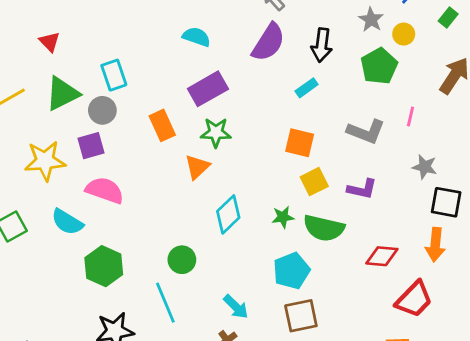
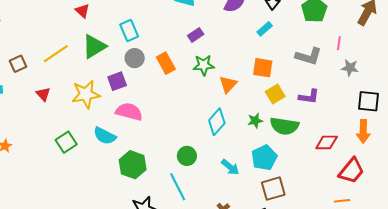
purple rectangle: (208, 89) -> (196, 35), size x0.6
gray circle: (102, 110) -> (135, 58), moved
orange triangle: (197, 167) -> (228, 84), moved
gray star: (425, 167) -> (350, 68), moved
cyan arrow: (236, 307) -> (230, 167), moved

